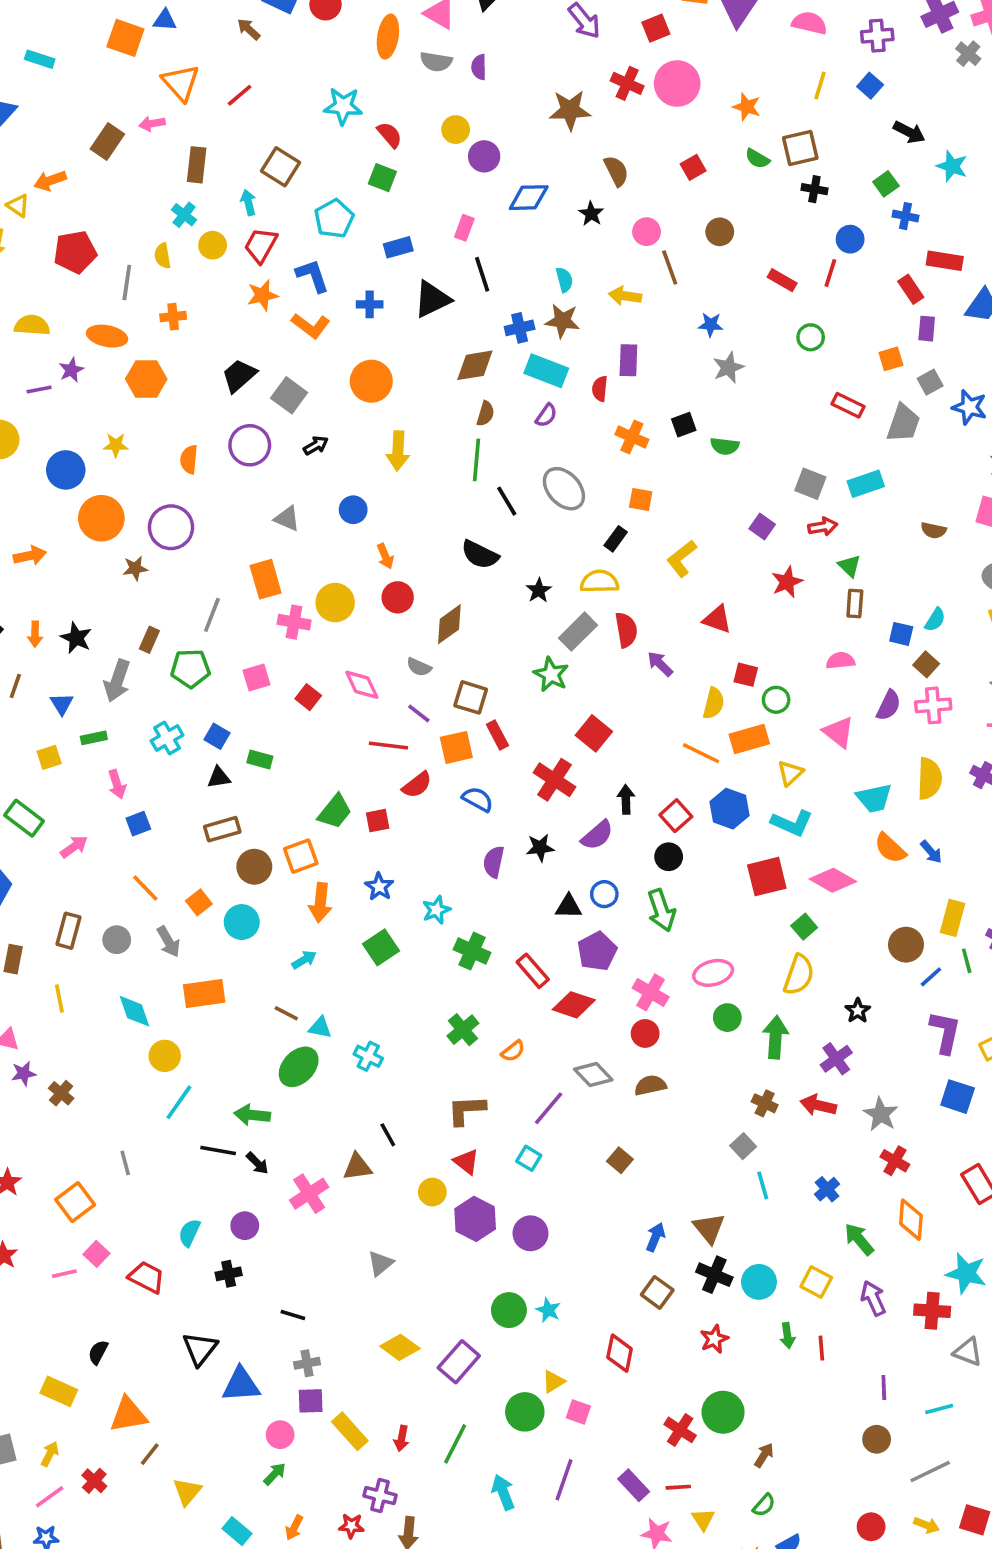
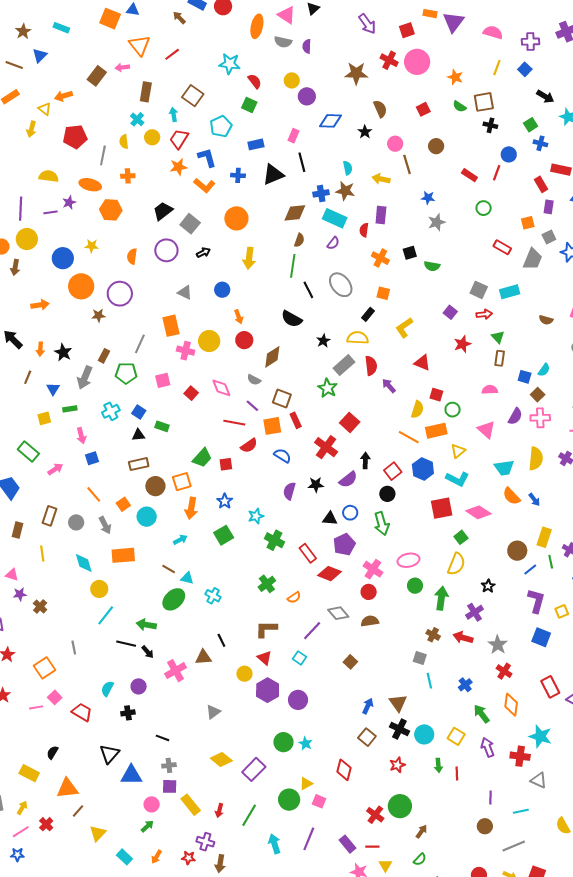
gray square: (743, 1146) -> (420, 658), turned -32

